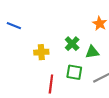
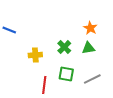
green triangle: (92, 52) -> (88, 48), moved

